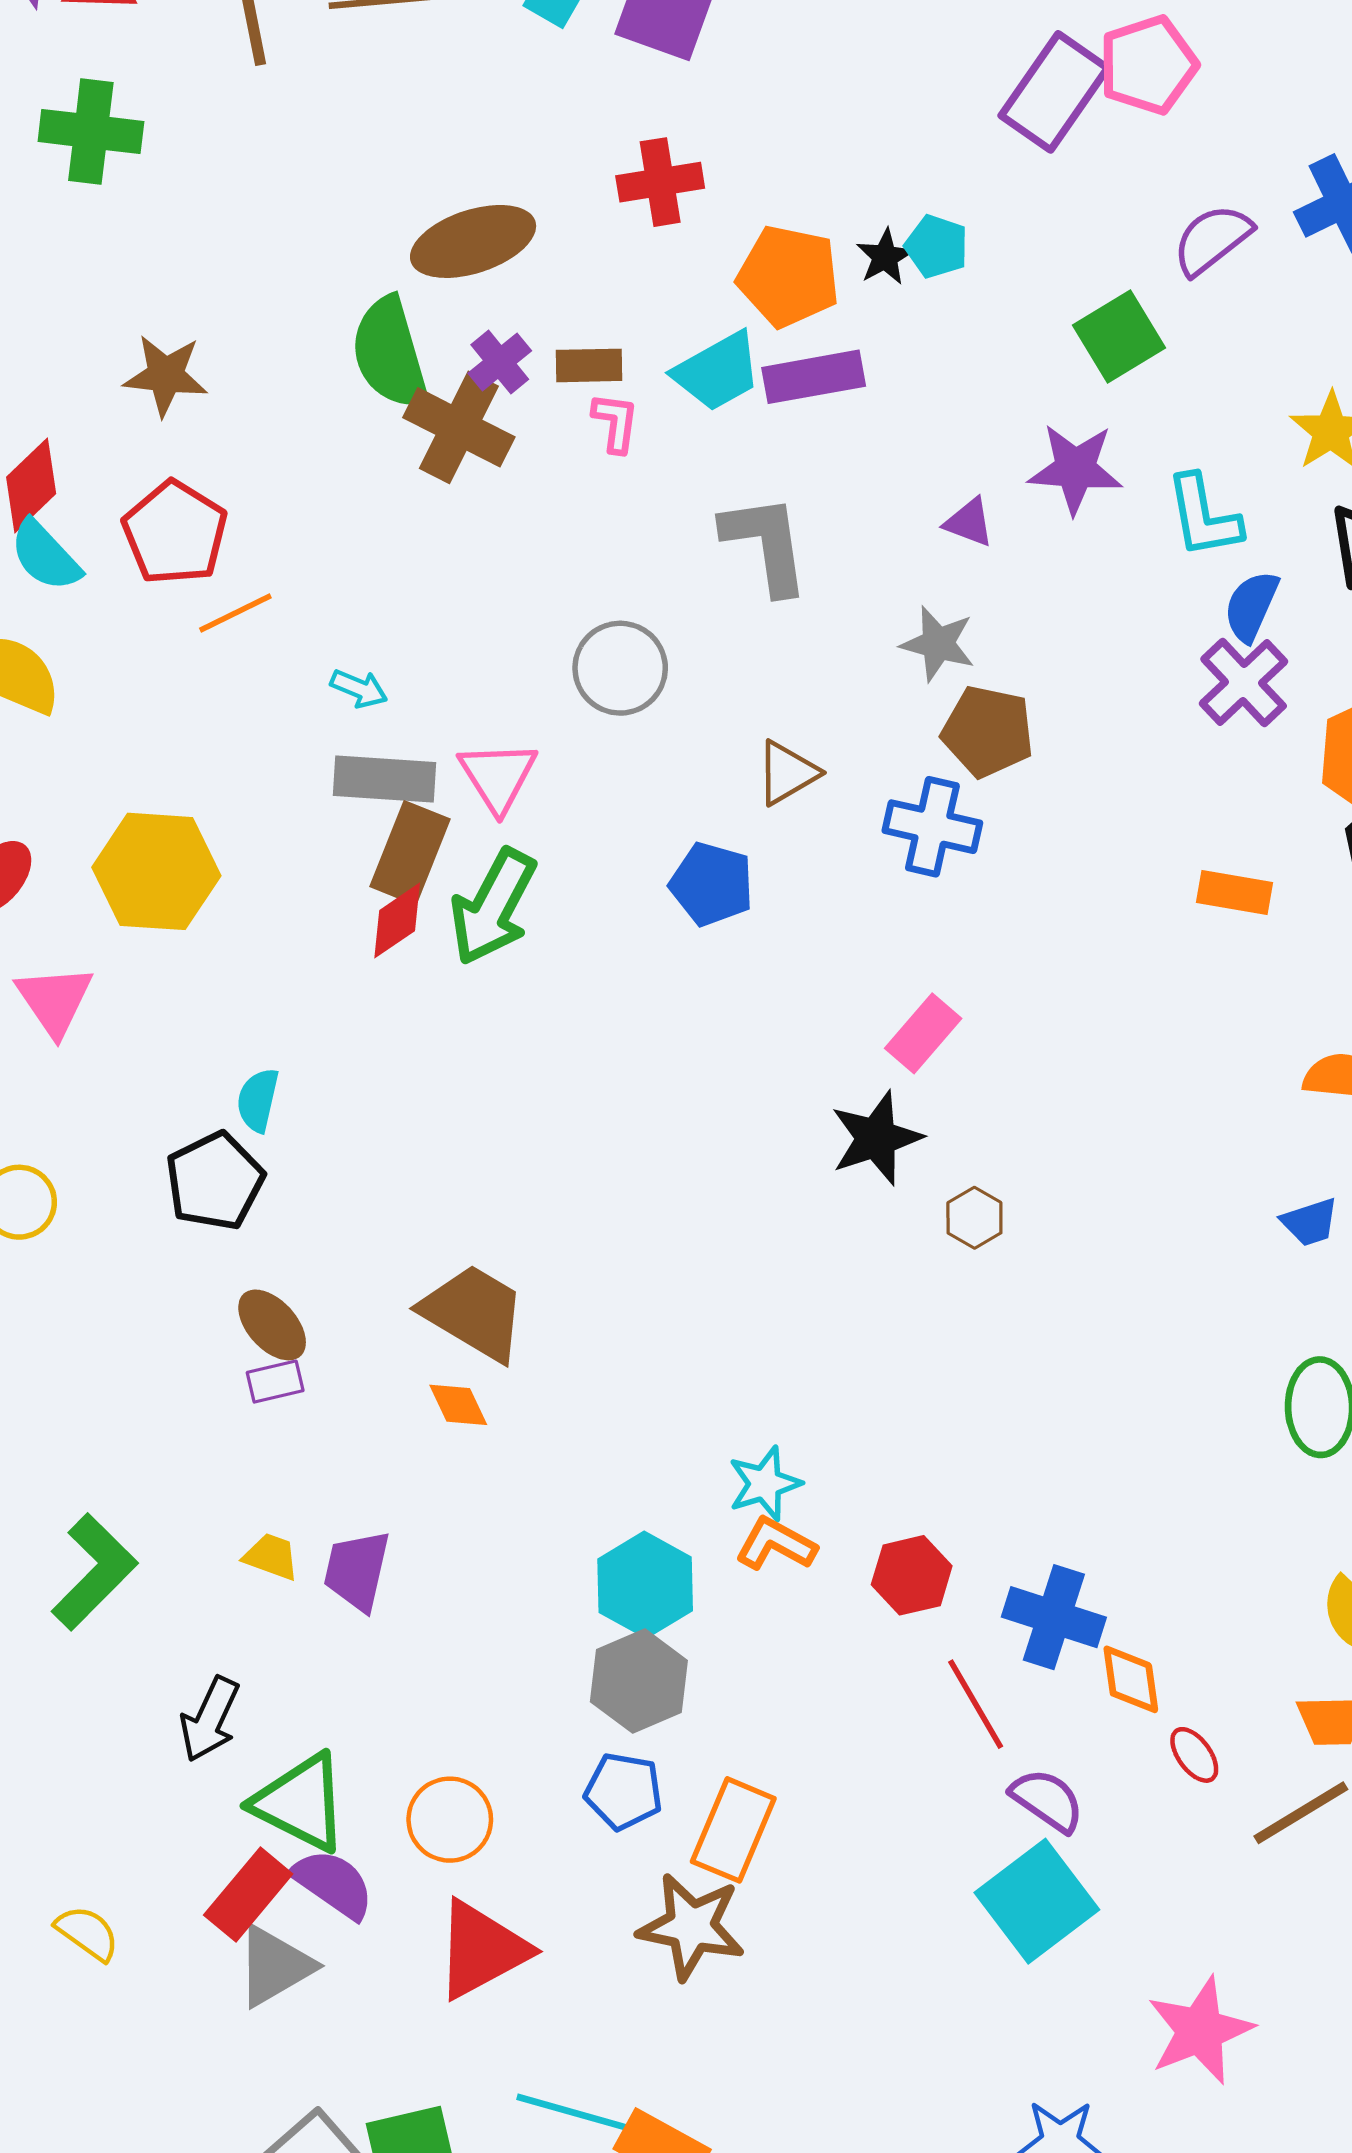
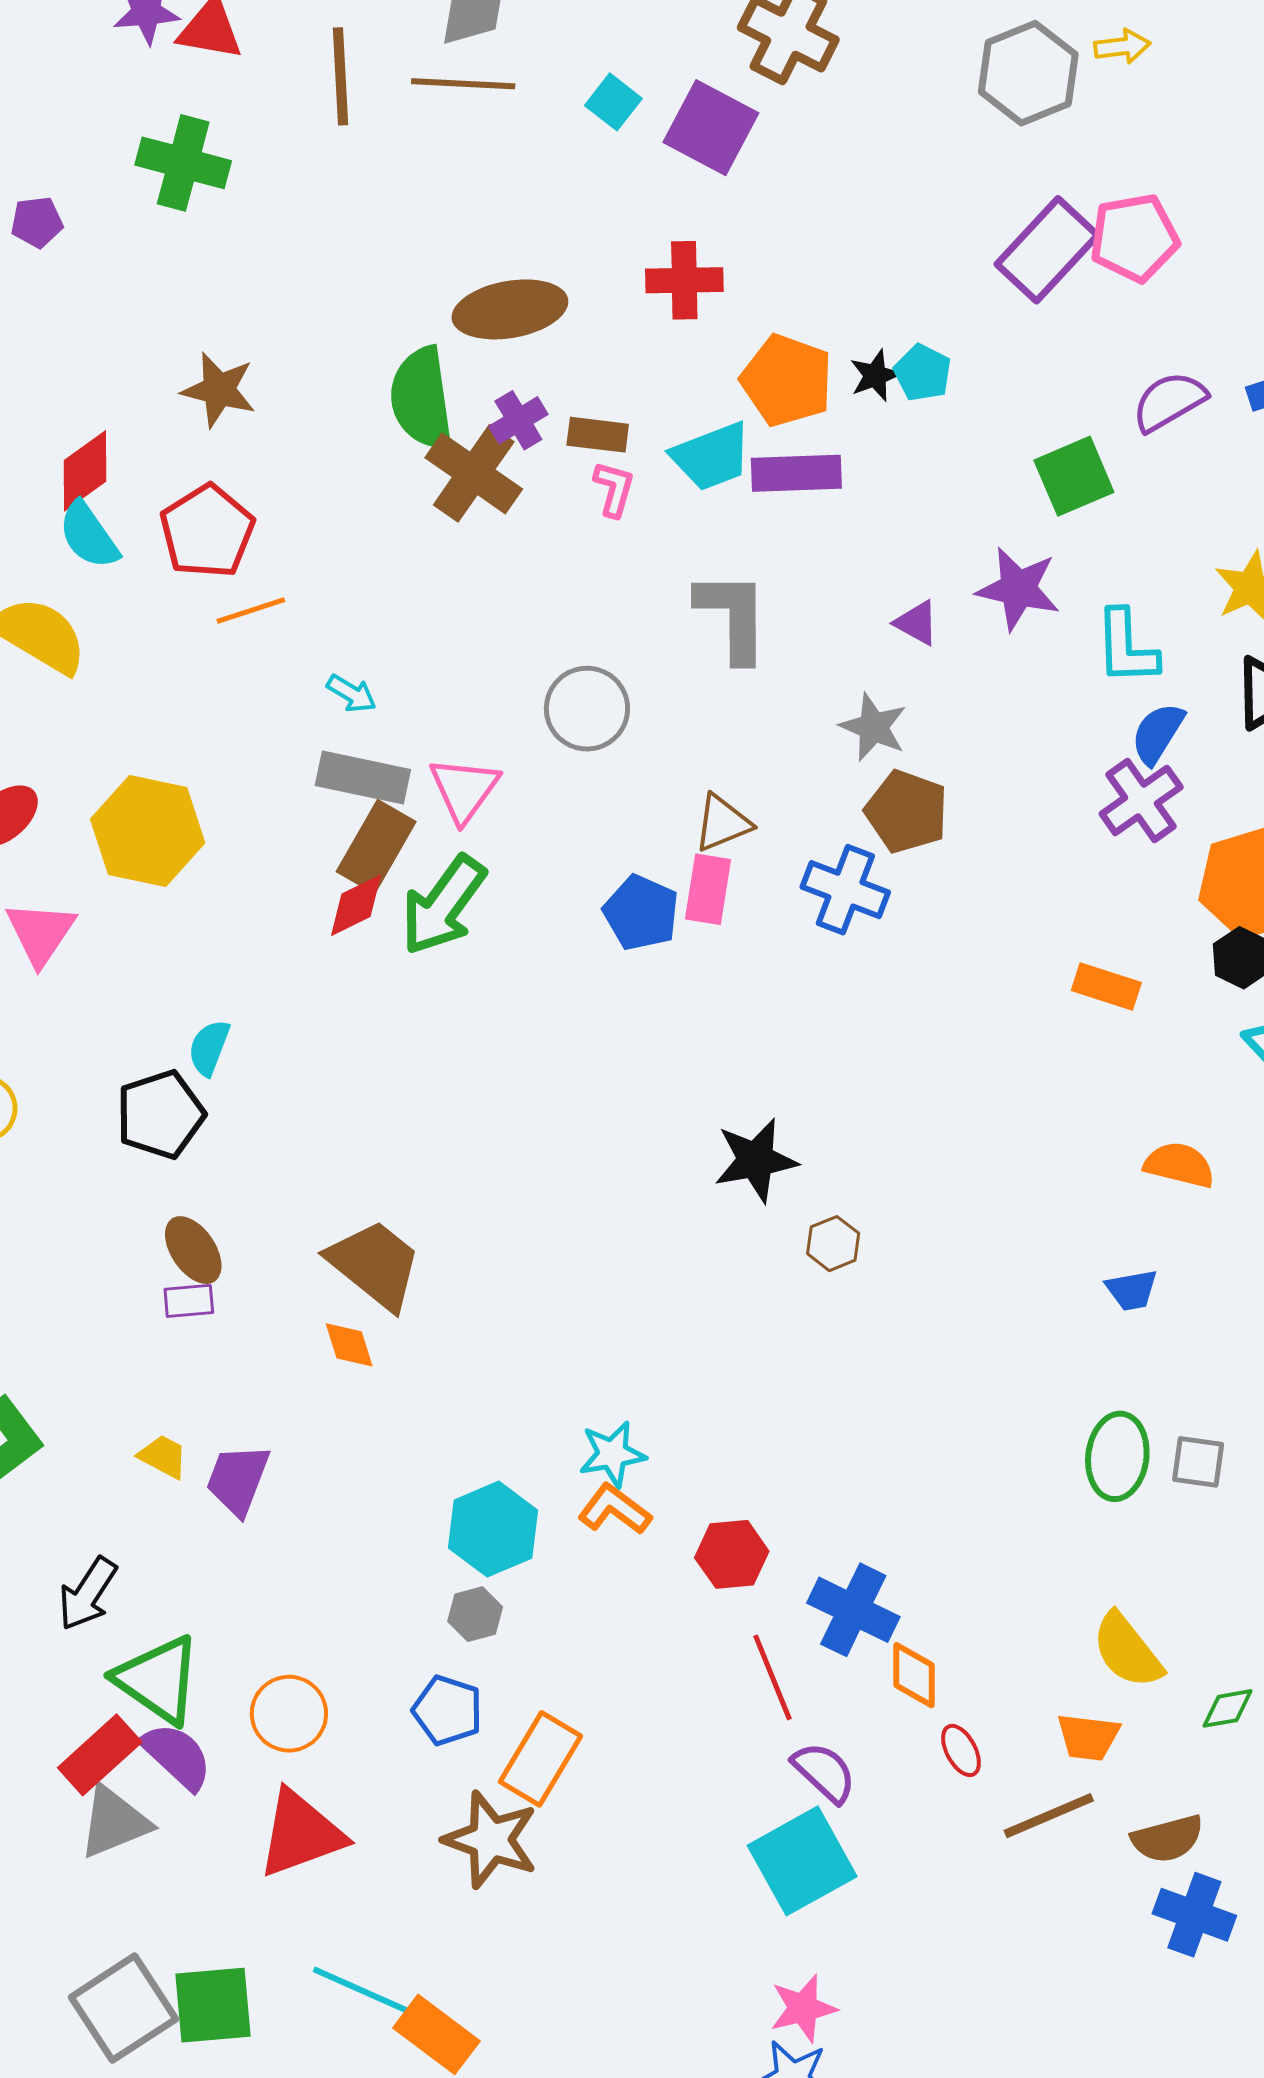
pink rectangle: (923, 1033) -> (708, 889), moved, turned -40
gray hexagon: (639, 1681) -> (475, 1614), size x0.6
pink star: (1200, 2031) -> (803, 2008), moved, size x0.7

